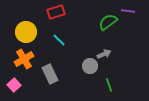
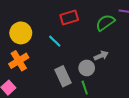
red rectangle: (56, 12) -> (69, 18), moved
gray rectangle: (50, 74) -> (63, 76), moved
green line: (109, 85) -> (85, 88), moved

